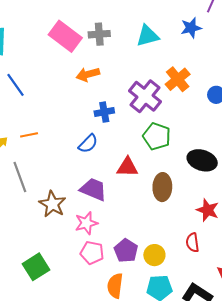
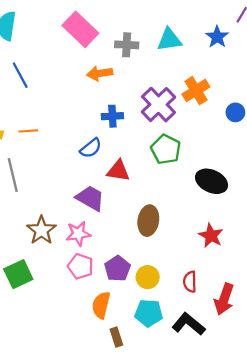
blue star: (191, 28) -> (217, 37), turned -30
gray cross: (99, 34) -> (127, 45), moved
red triangle: (127, 167) -> (118, 171), moved
brown ellipse: (162, 187) -> (148, 221), moved
brown star: (52, 204) -> (41, 230), moved
red semicircle: (192, 243) -> (190, 282), moved

